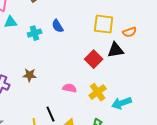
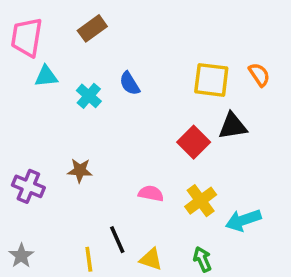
orange semicircle: (130, 32) -> (259, 75), moved, turned -104
cyan cross: (35, 33) -> (89, 96), turned -32

